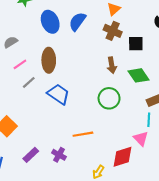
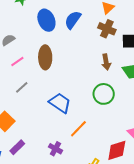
gray line: (29, 82) -> (22, 87), moved
blue trapezoid: (58, 94) -> (60, 103), moved
orange line: (83, 134) -> (78, 129), turned -36
purple rectangle: (31, 155) -> (17, 147), moved

